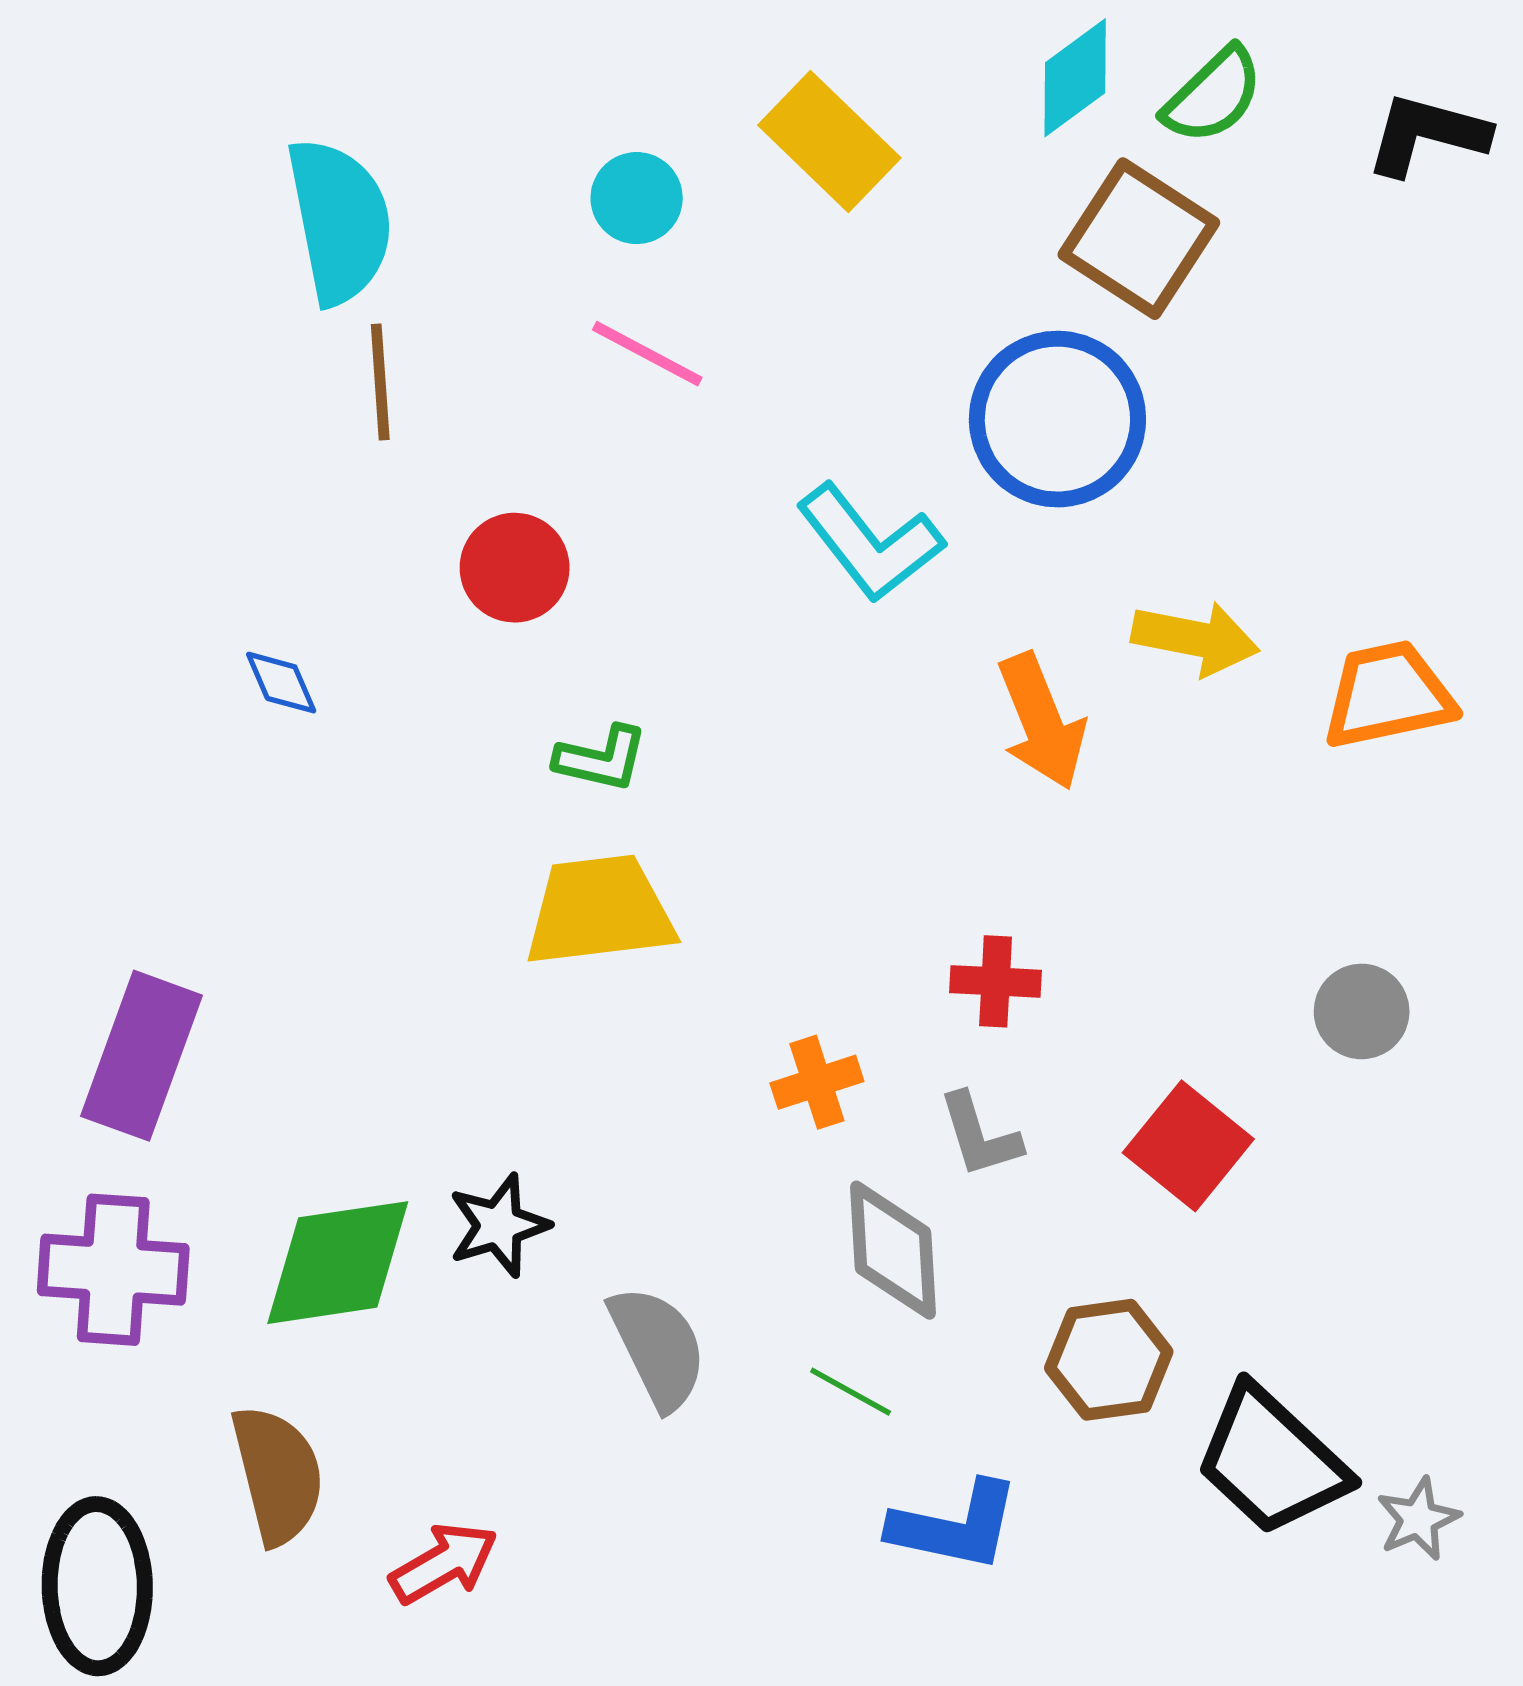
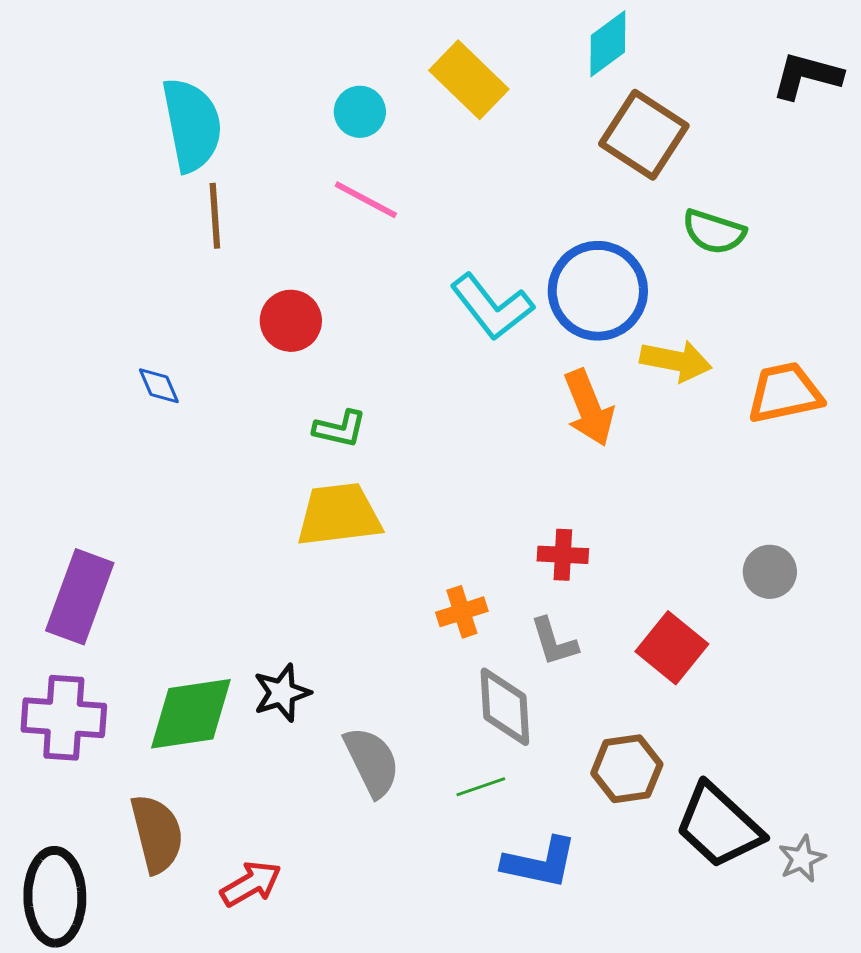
green semicircle: (1213, 95) -> (714, 232), moved, turned 62
blue circle: (1057, 419) -> (598, 291), moved
green line: (851, 1392) -> (481, 787), turned -48

